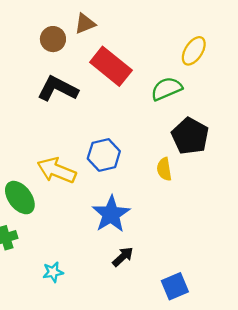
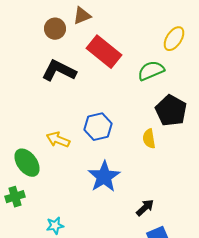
yellow arrow: (57, 170) -> (58, 140), size x0.7
black arrow: (123, 257) -> (145, 208), moved

